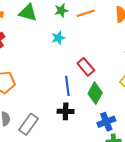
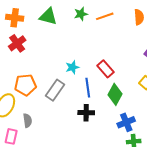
cyan star: (58, 38) -> (72, 67), moved
gray rectangle: (28, 124) -> (55, 90), moved

